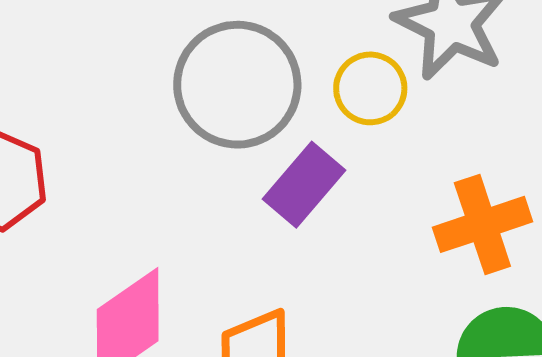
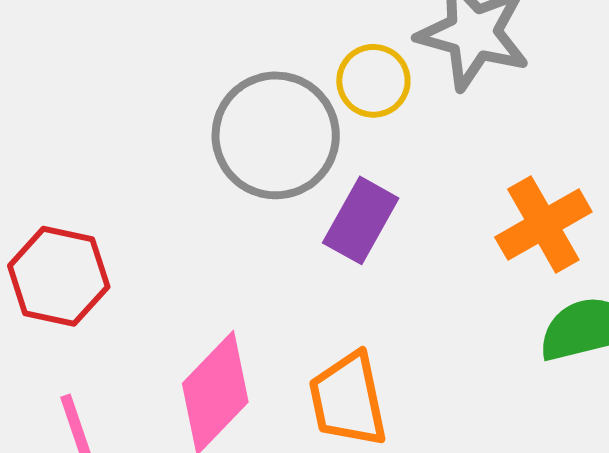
yellow circle: (370, 88) -> (373, 81), moved

